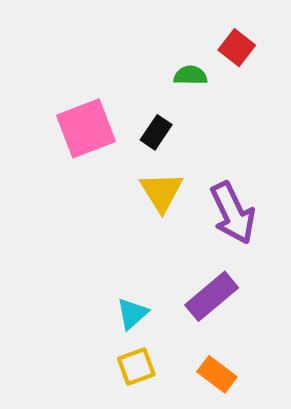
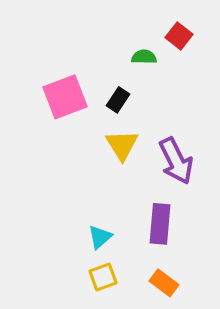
purple rectangle: (212, 296) -> (160, 224), turned -45

